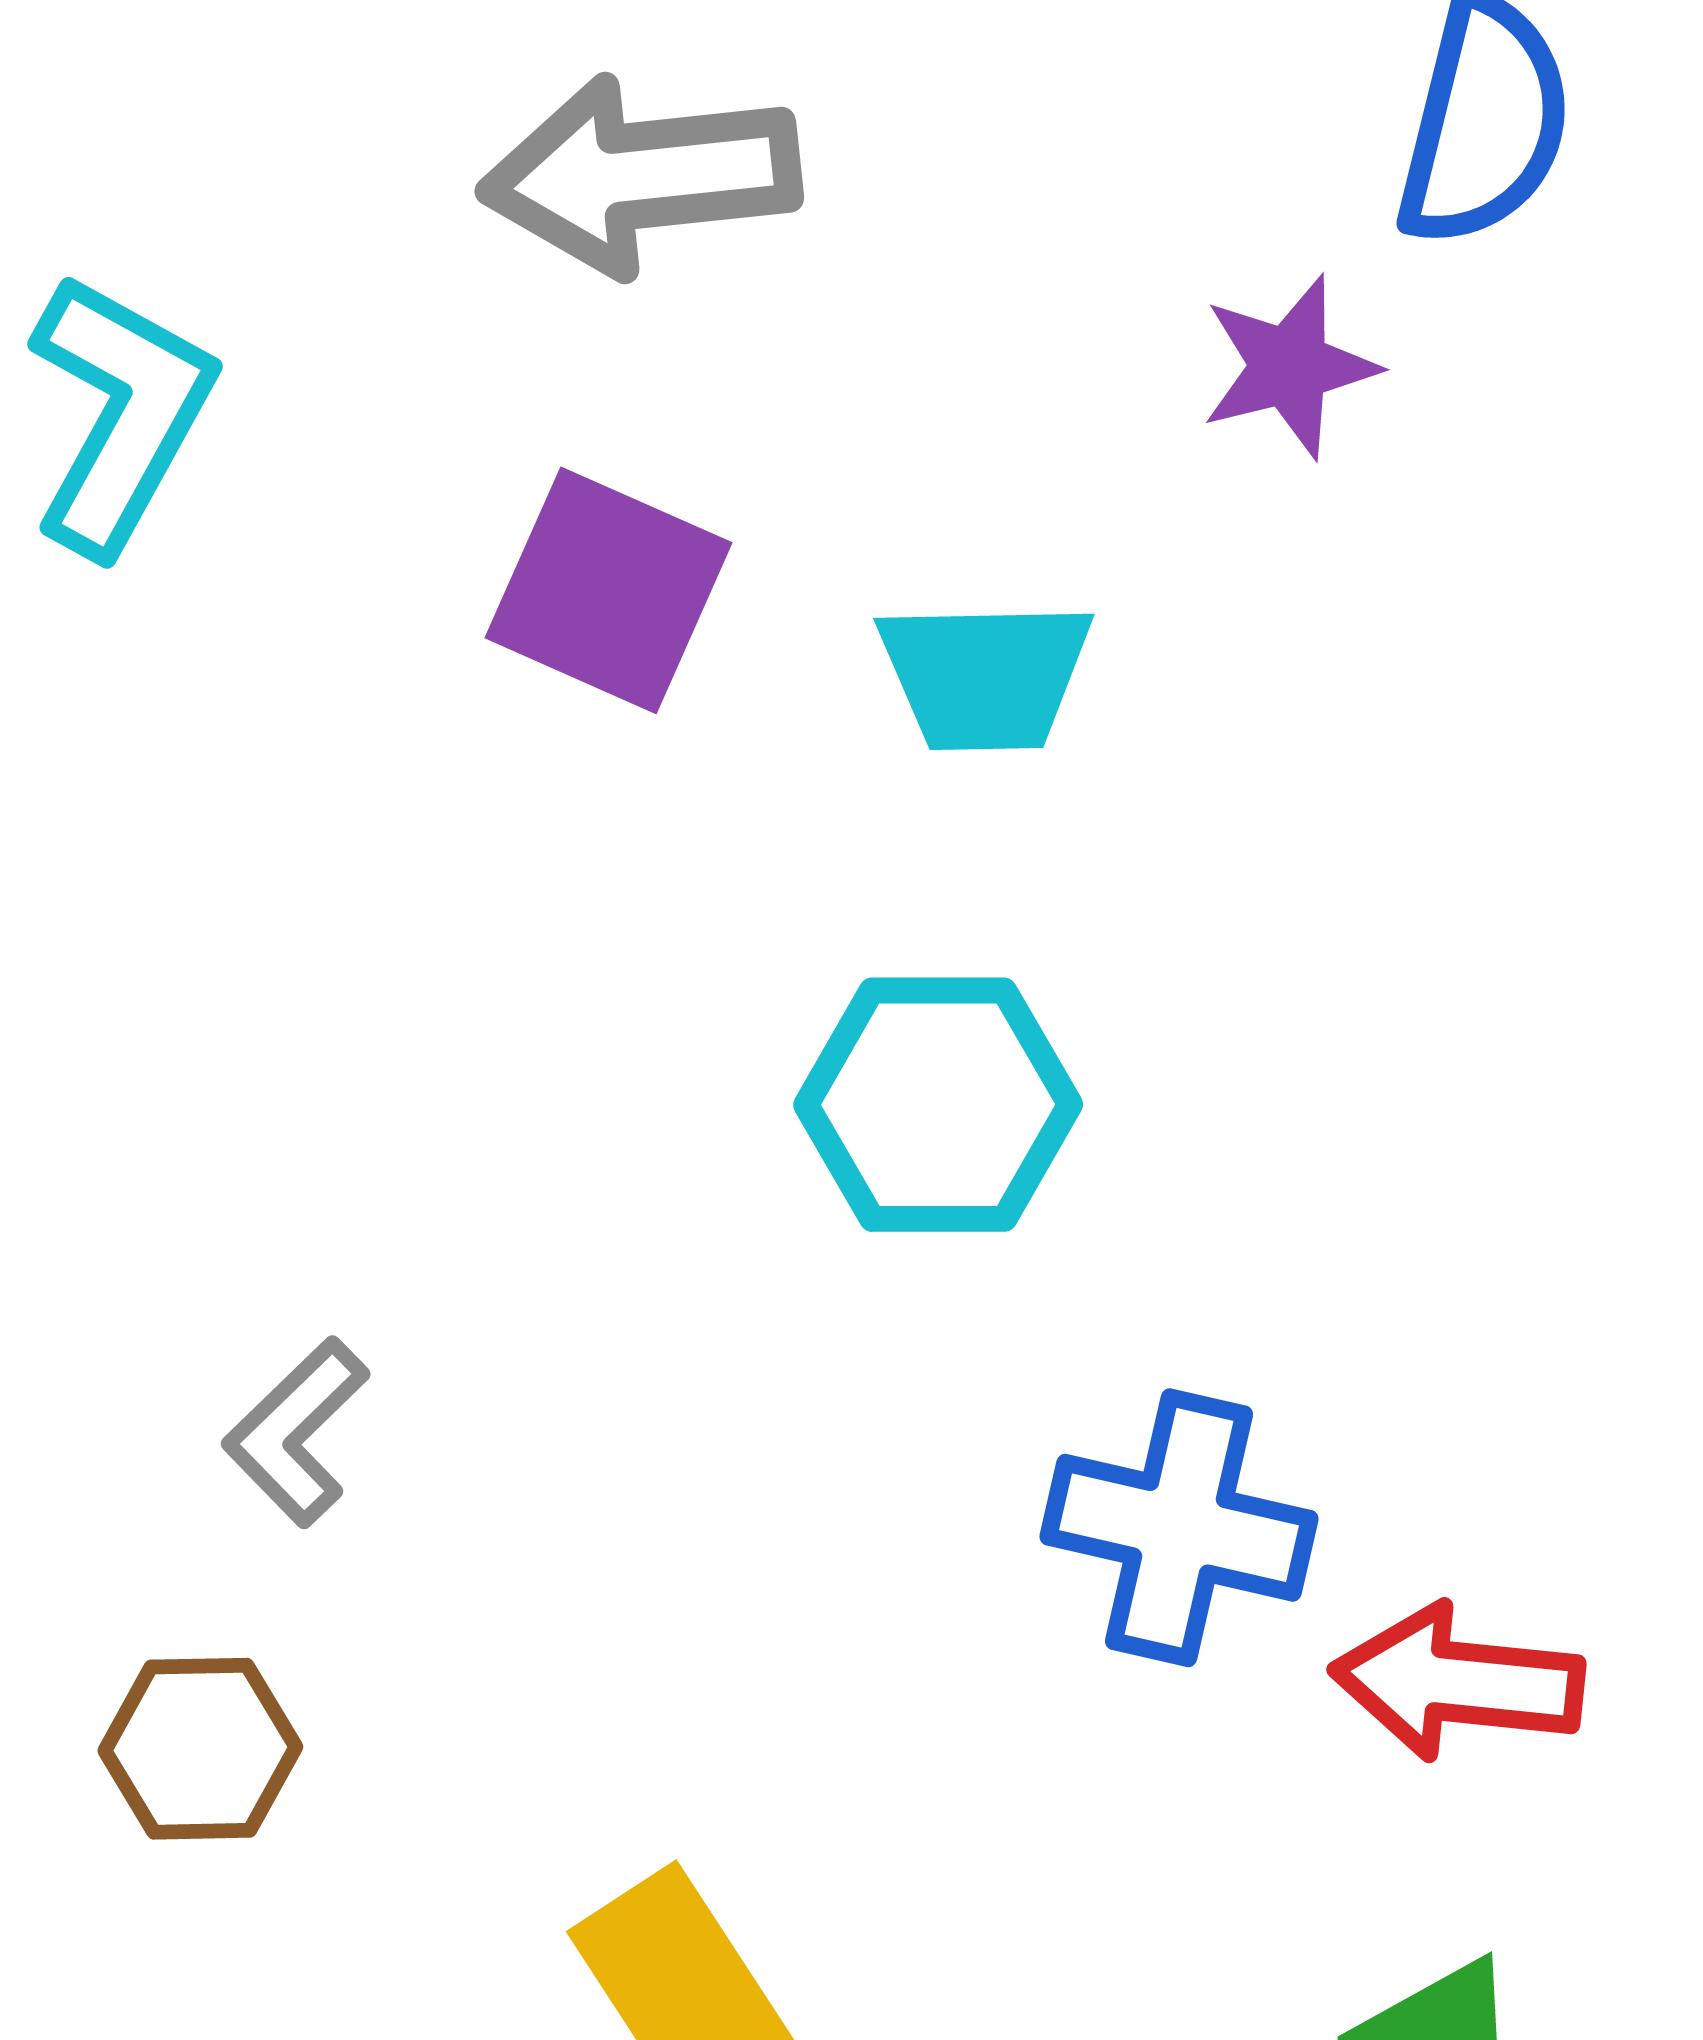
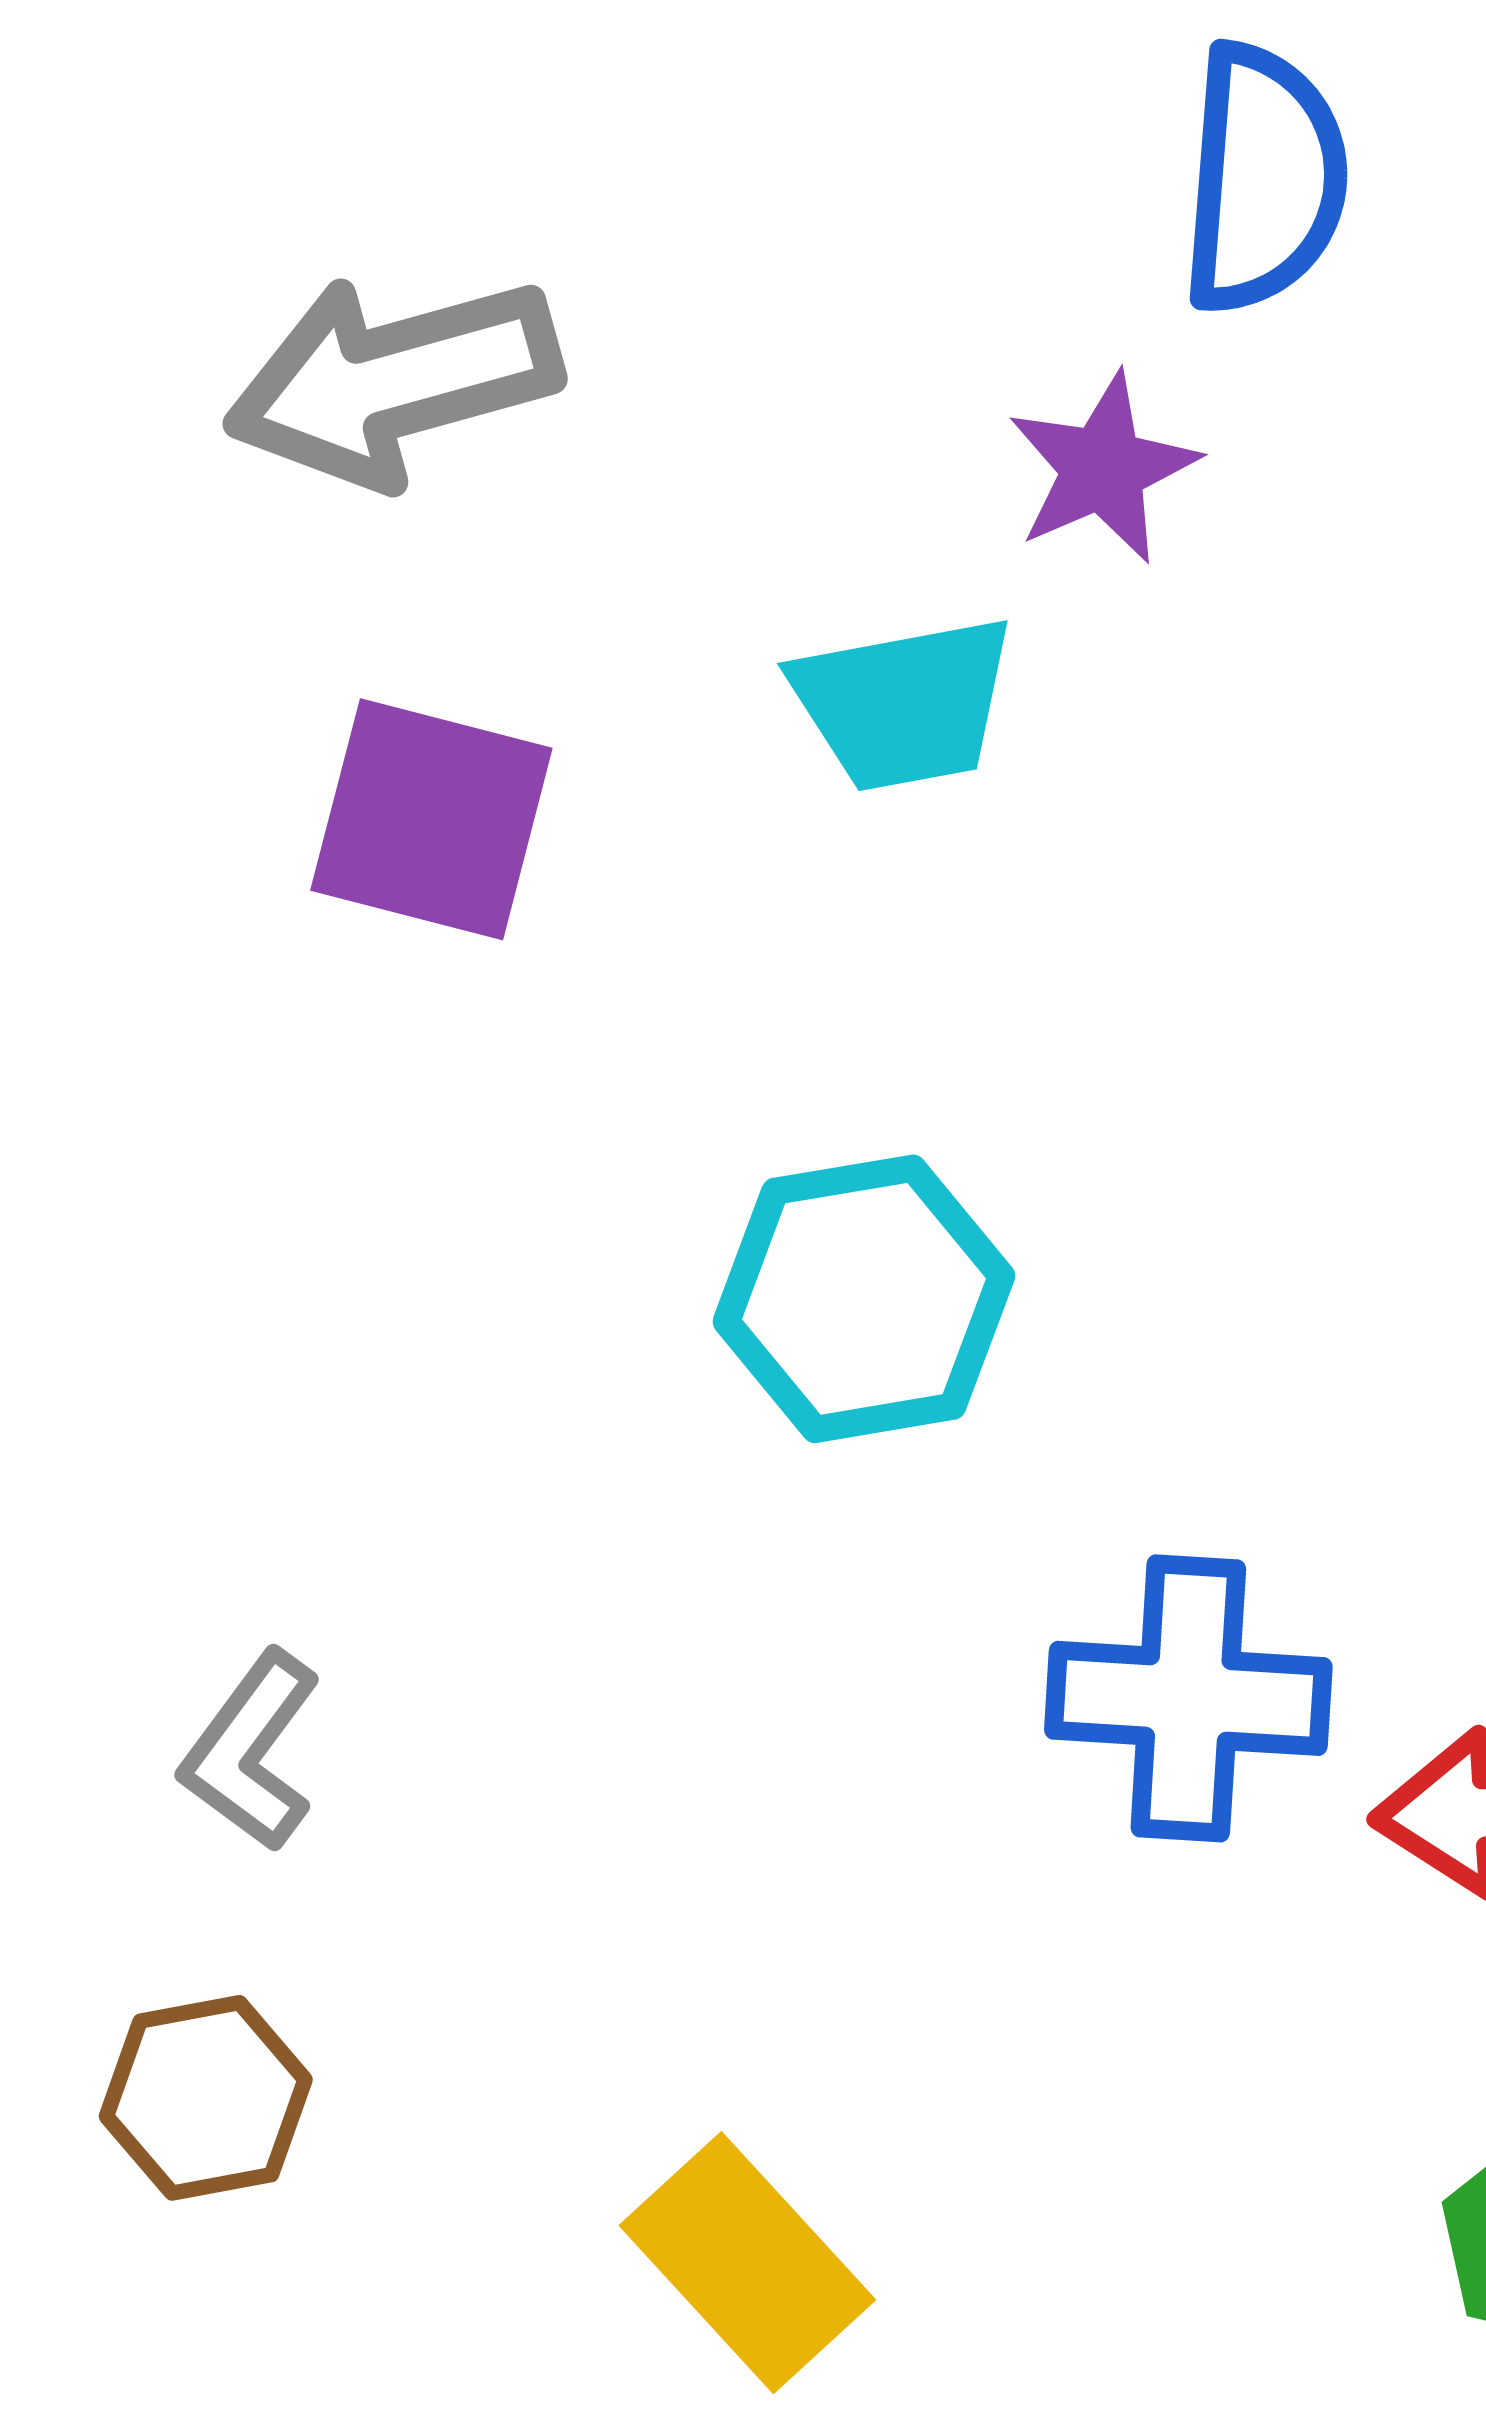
cyan trapezoid: (985, 675) -> (904, 703), moved

